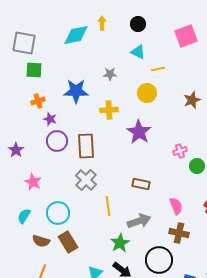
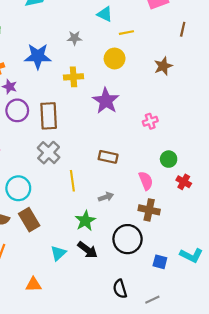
green circle: (197, 166) -> (169, 159), moved
gray arrow: (139, 221) -> (106, 197), size x0.6

